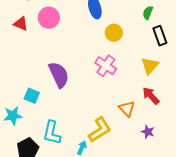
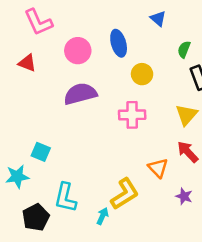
pink circle: (49, 18) -> (78, 51), moved
pink cross: (106, 66) -> (132, 115), turned -35
purple semicircle: (59, 75) -> (80, 94), moved, turned -80

